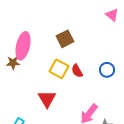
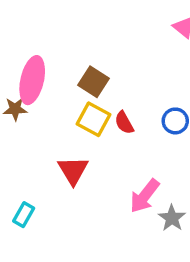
brown square: (65, 39) -> (94, 82), moved, turned -30

